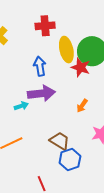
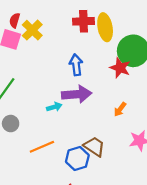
yellow ellipse: (66, 50) -> (105, 27), moved
blue hexagon: (70, 159) -> (77, 159), moved

